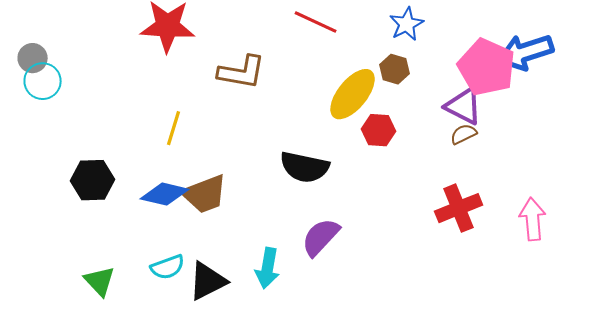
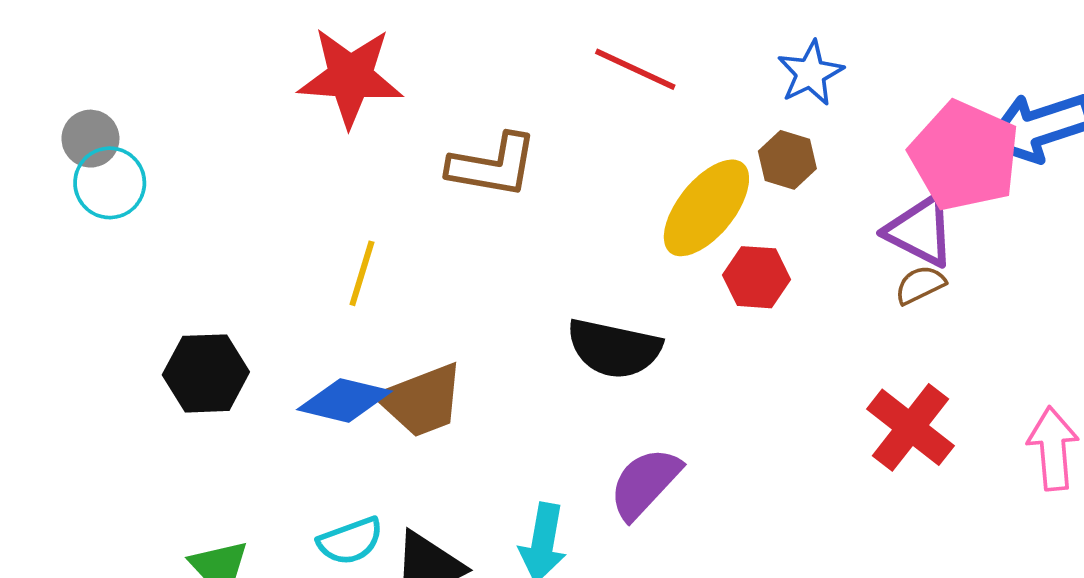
red cross: (459, 208) -> (911, 427), turned -30

